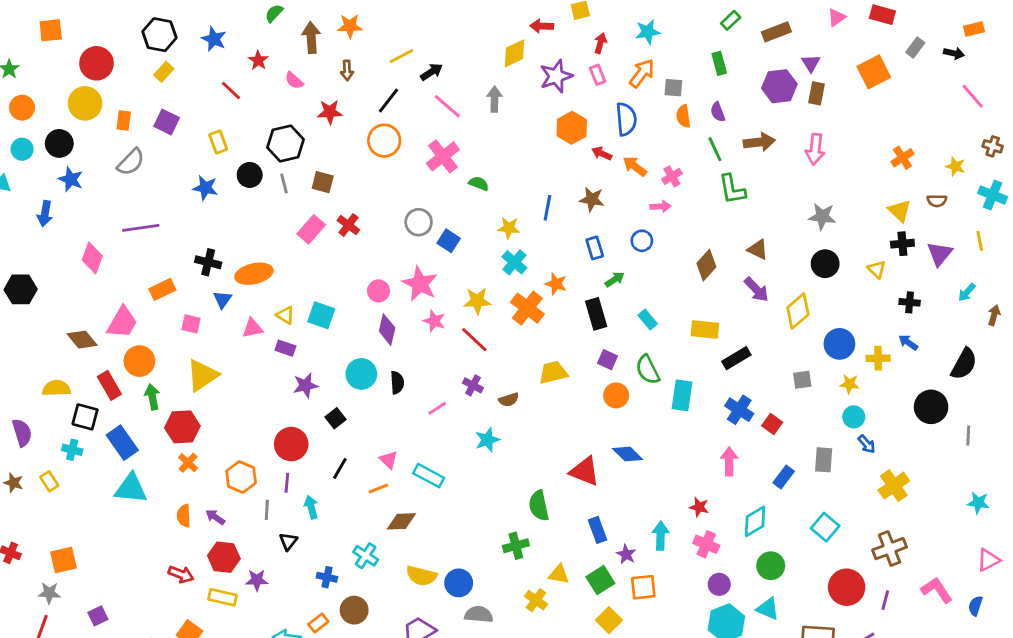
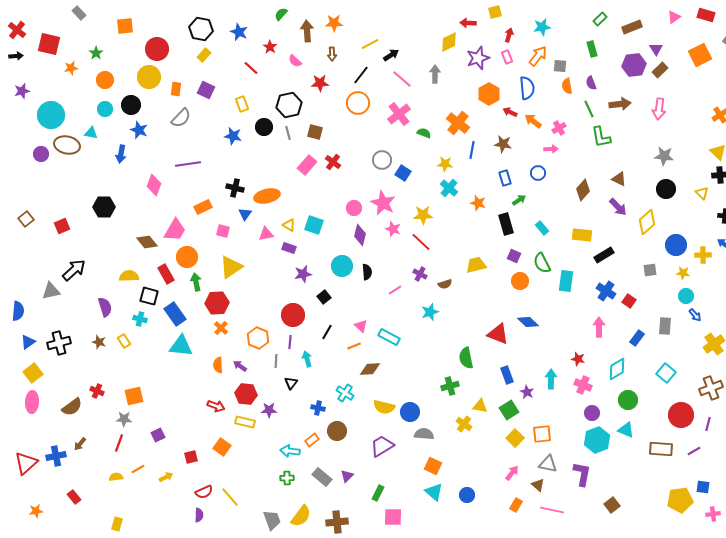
brown rectangle: (817, 93) -> (660, 70), turned 35
orange cross: (527, 308) -> (458, 123), moved
orange square: (643, 587) -> (542, 434), moved

